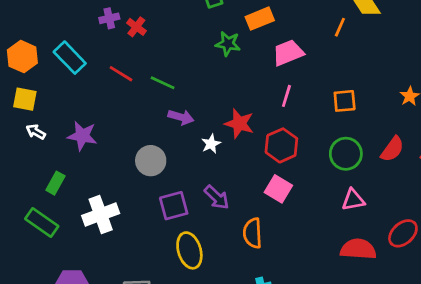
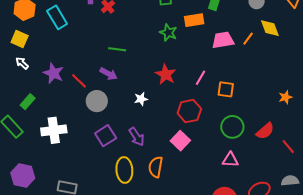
pink trapezoid: (288, 53) -> (223, 40), moved
red line: (121, 74) -> (79, 81), moved
green line: (163, 83) -> (117, 49), turned -30
orange square: (345, 101) -> (226, 89), moved
purple arrow: (181, 117) -> (109, 74), moved
red star: (239, 124) -> (166, 74), moved
purple square: (174, 206) -> (106, 136), turned -30
yellow ellipse: (189, 250) -> (124, 170), moved

